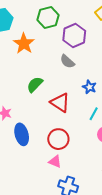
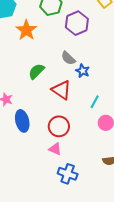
gray semicircle: (67, 61) -> (68, 58), moved
blue star: (89, 87) -> (83, 71), moved

